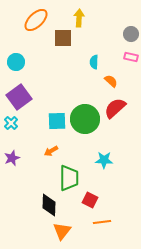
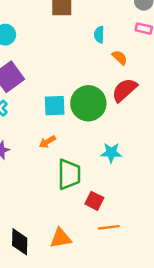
black diamond: (49, 205) -> (20, 242), moved
orange triangle: (62, 231) -> (61, 238), turned 42

